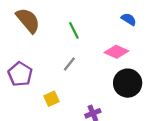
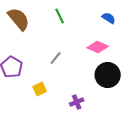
green line: (74, 30) -> (60, 16), moved

